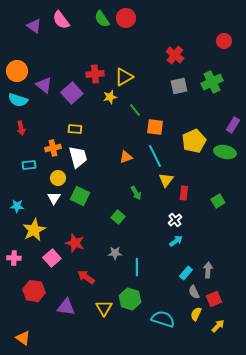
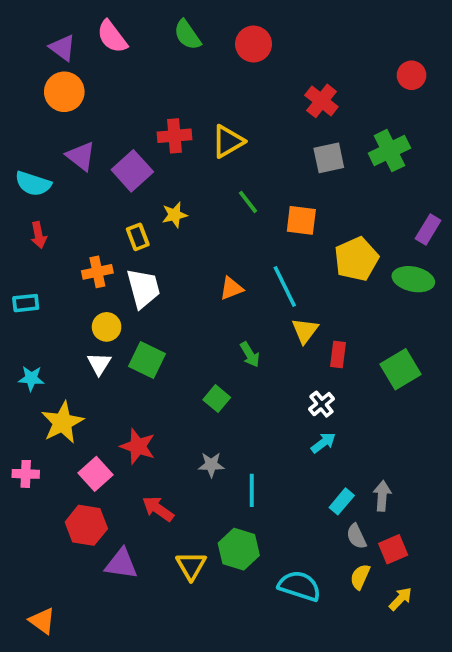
red circle: (126, 18) -> (254, 44), moved
orange circle: (17, 71) -> (64, 92), moved
yellow star: (110, 97) -> (175, 215), moved
orange square: (155, 127) -> (301, 220), moved
yellow rectangle: (75, 129) -> (138, 237), turned 64
cyan rectangle: (29, 165) -> (26, 303), moved
green square: (218, 201) -> (400, 369), size x1.5
red hexagon: (34, 291) -> (86, 525), moved

